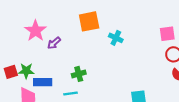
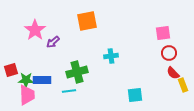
cyan cross: (116, 38) -> (111, 56), moved, turned -32
green star: (26, 71) -> (26, 80), moved
green cross: (79, 74) -> (77, 72), size x1.5

